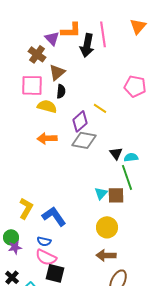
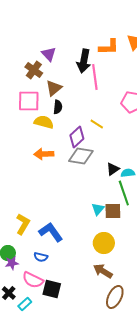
orange L-shape: (71, 30) -> (109, 47), moved
pink line: (103, 34) -> (95, 77), moved
black triangle: (116, 153) -> (113, 169), turned 32
brown arrow: (106, 255) -> (103, 271), turned 30
pink semicircle: (46, 257) -> (33, 280), moved

